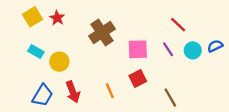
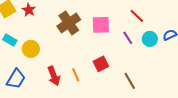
pink square: (138, 49) -> (101, 25), moved
red arrow: (73, 92) -> (54, 76), moved

